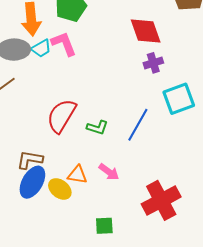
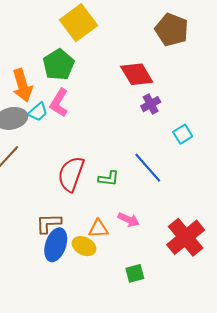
pink L-shape: (64, 44) -> (59, 103), turned -116
cyan square: (179, 99) -> (183, 134), size x0.6
blue line: (138, 125) -> (148, 168), turned -60

